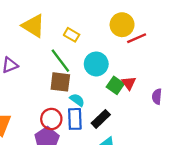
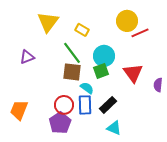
yellow triangle: (33, 26) -> (48, 22), turned 35
red triangle: (129, 83) -> (133, 73), size x1.5
green square: (115, 85) -> (101, 71), moved, turned 35

